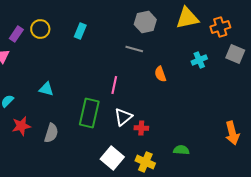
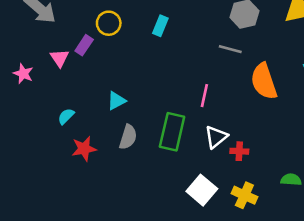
purple rectangle: (16, 34) -> (84, 45), moved
orange semicircle: (160, 74) -> (264, 81), size x1.8
cyan triangle: (46, 89) -> (116, 101), turned -42
gray semicircle: (51, 133) -> (128, 137), moved

